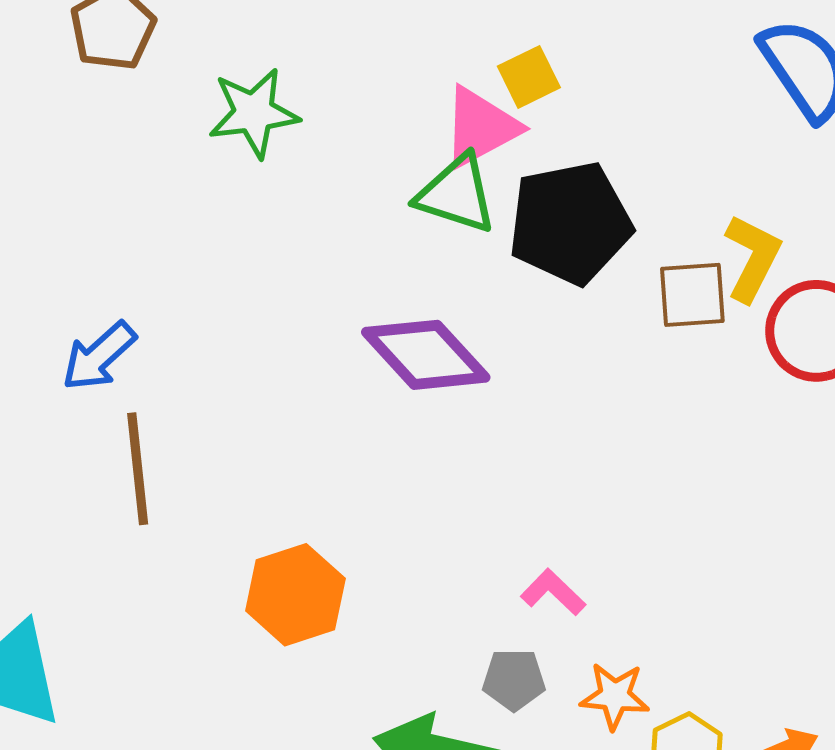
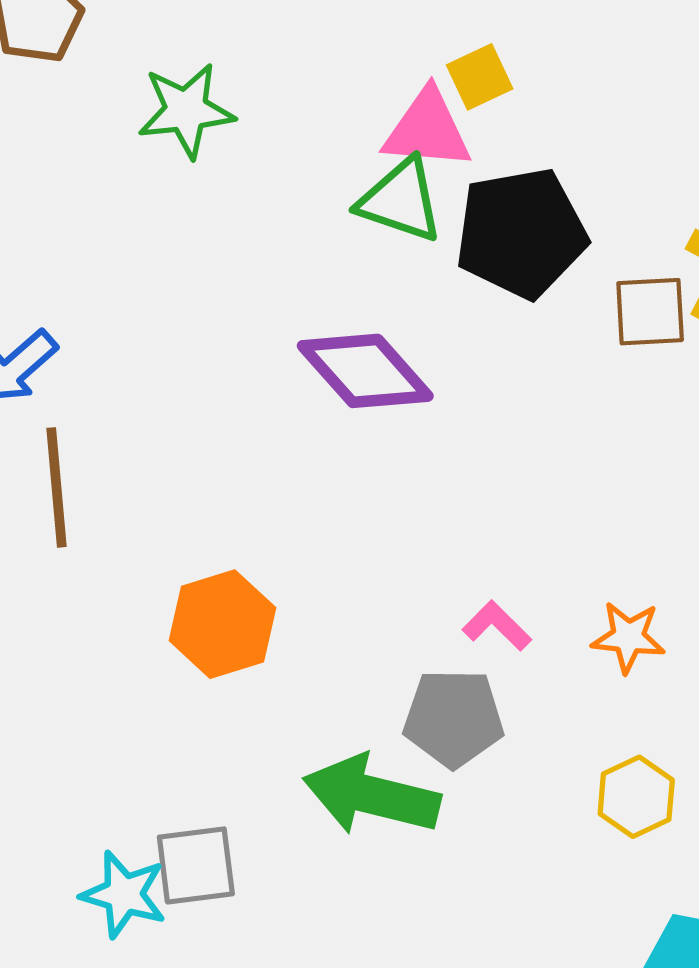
pink triangle: (480, 127) -> (427, 130), turned 32
gray pentagon: (514, 680) -> (454, 718), size x1.5
orange star: (615, 696) -> (628, 637), moved

